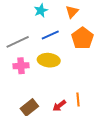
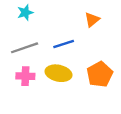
cyan star: (41, 11) -> (25, 12), moved
orange pentagon: (82, 38) -> (100, 74), moved

